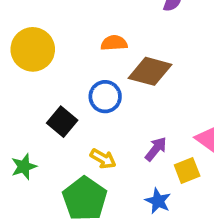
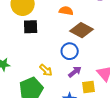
blue circle: (105, 97) -> (70, 51), moved
black square: (62, 122) -> (31, 27), moved, turned 35

